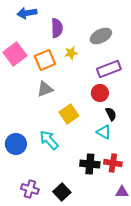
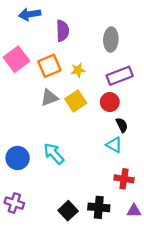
gray ellipse: (101, 36) -> (111, 39), turned -60
yellow star: (71, 53) -> (78, 70), moved
yellow square: (69, 114) -> (76, 101), moved
black cross: (90, 164) -> (99, 207), moved
purple cross: (30, 189) -> (14, 203), moved

